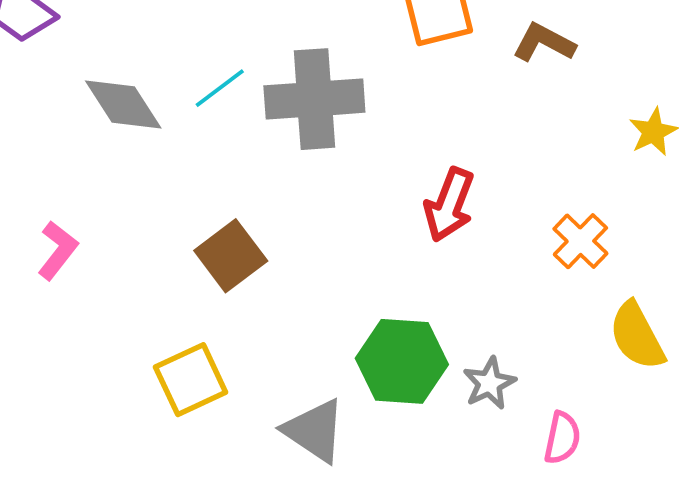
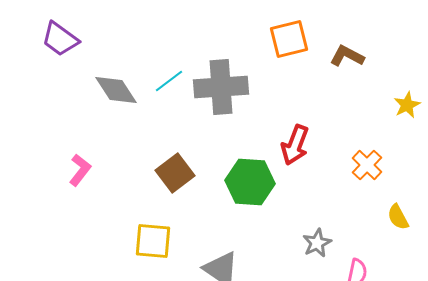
yellow semicircle: (637, 336) -> (398, 217), size x0.7
green hexagon: (402, 361) -> (250, 182), moved
yellow square: (191, 380) -> (153, 241), turned 30

